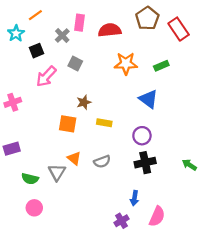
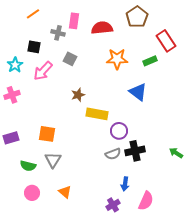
red rectangle: (179, 29) -> (166, 41), moved
cyan star: (16, 33) -> (15, 65), moved
gray cross: (62, 36) -> (58, 33), turned -32
black square: (36, 51) -> (34, 47), turned 32
yellow rectangle: (104, 123) -> (97, 114), size x1.5
orange square: (68, 124) -> (47, 134), moved
purple circle: (142, 136) -> (119, 131), moved
orange triangle: (74, 158) -> (65, 192), moved
gray semicircle: (102, 162) -> (113, 154), moved

